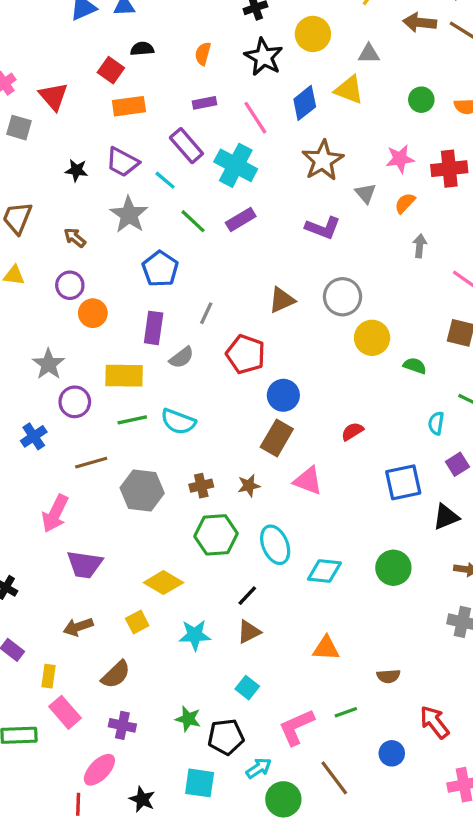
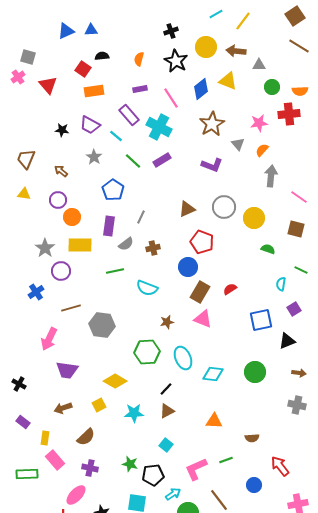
brown arrow: (420, 22) -> (236, 51), moved
gray triangle: (369, 54) -> (259, 65), moved
gray square: (19, 128) -> (28, 57), moved
red cross: (449, 169) -> (289, 114), moved
gray star: (129, 215) -> (94, 157), size x0.7
gray arrow: (420, 246) -> (271, 176), size x1.5
yellow circle: (372, 338) -> (254, 218), moved
red pentagon: (246, 354) -> (202, 242), moved
yellow rectangle: (124, 376) -> (80, 245), moved
green line: (132, 420) -> (115, 271), moved
cyan semicircle: (178, 422) -> (147, 288), moved
brown rectangle: (277, 438) -> (200, 292), moved
brown cross: (201, 486) -> (153, 248), moved

